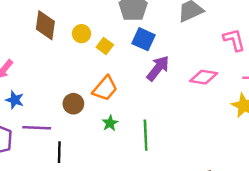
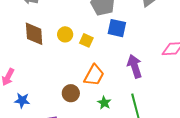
purple arrow: (158, 68) -> (135, 66), moved, turned -45

